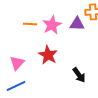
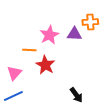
orange line: (30, 24) -> (29, 50), moved
black arrow: (79, 75) -> (76, 95), moved

